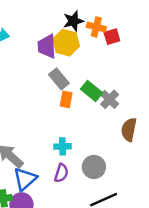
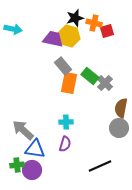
purple trapezoid: (47, 46) -> (53, 39), turned 105
orange rectangle: (66, 99) -> (69, 83), size x1.5
gray circle: (94, 167) -> (119, 128), moved
blue triangle: (25, 179) -> (35, 149), turned 50

